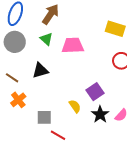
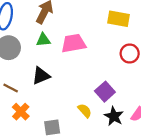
green triangle: (46, 39) -> (43, 40), turned -40

